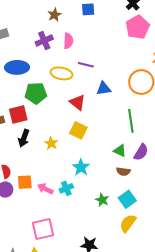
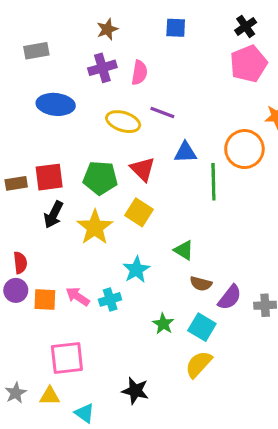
brown star: (54, 15) -> (107, 29), moved
green pentagon: (36, 93) -> (100, 178), moved
green line: (131, 121) -> (213, 182), moved
yellow star: (51, 143) -> (95, 227), size x1.6
green triangle: (120, 151) -> (184, 250), moved
purple semicircle: (141, 152) -> (230, 297), moved
orange square: (25, 182) -> (45, 300), moved
cyan square: (127, 199) -> (202, 327), turned -30

